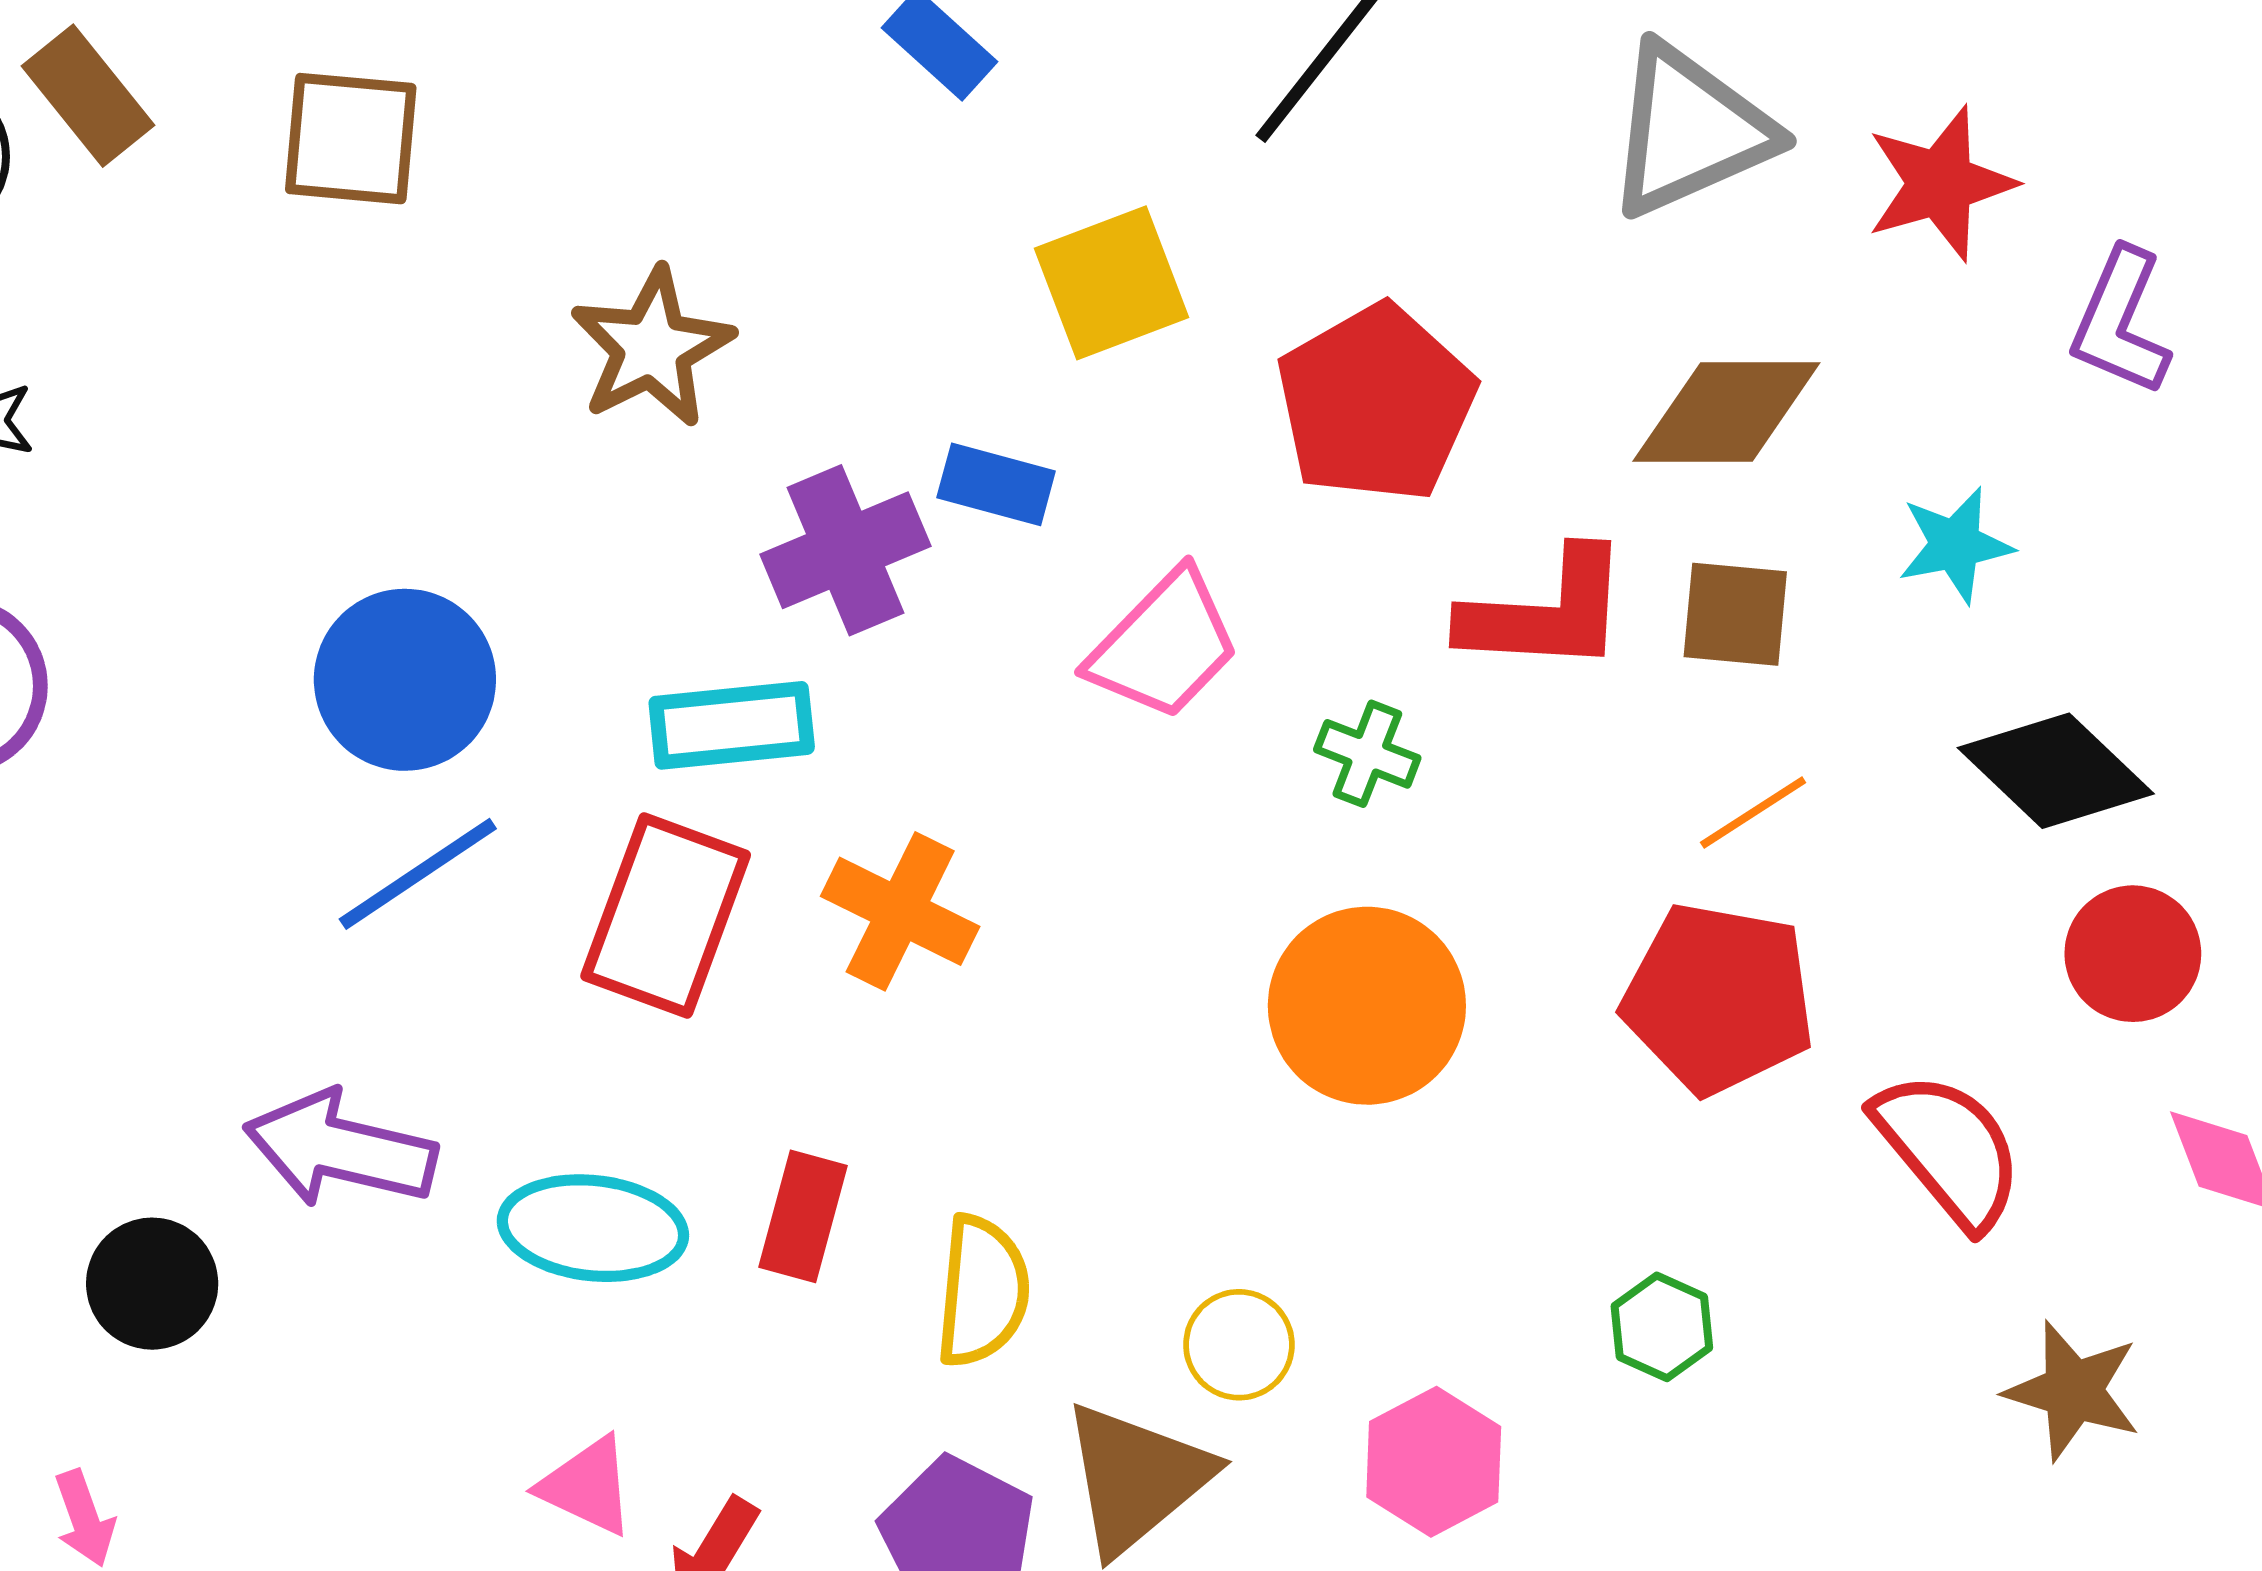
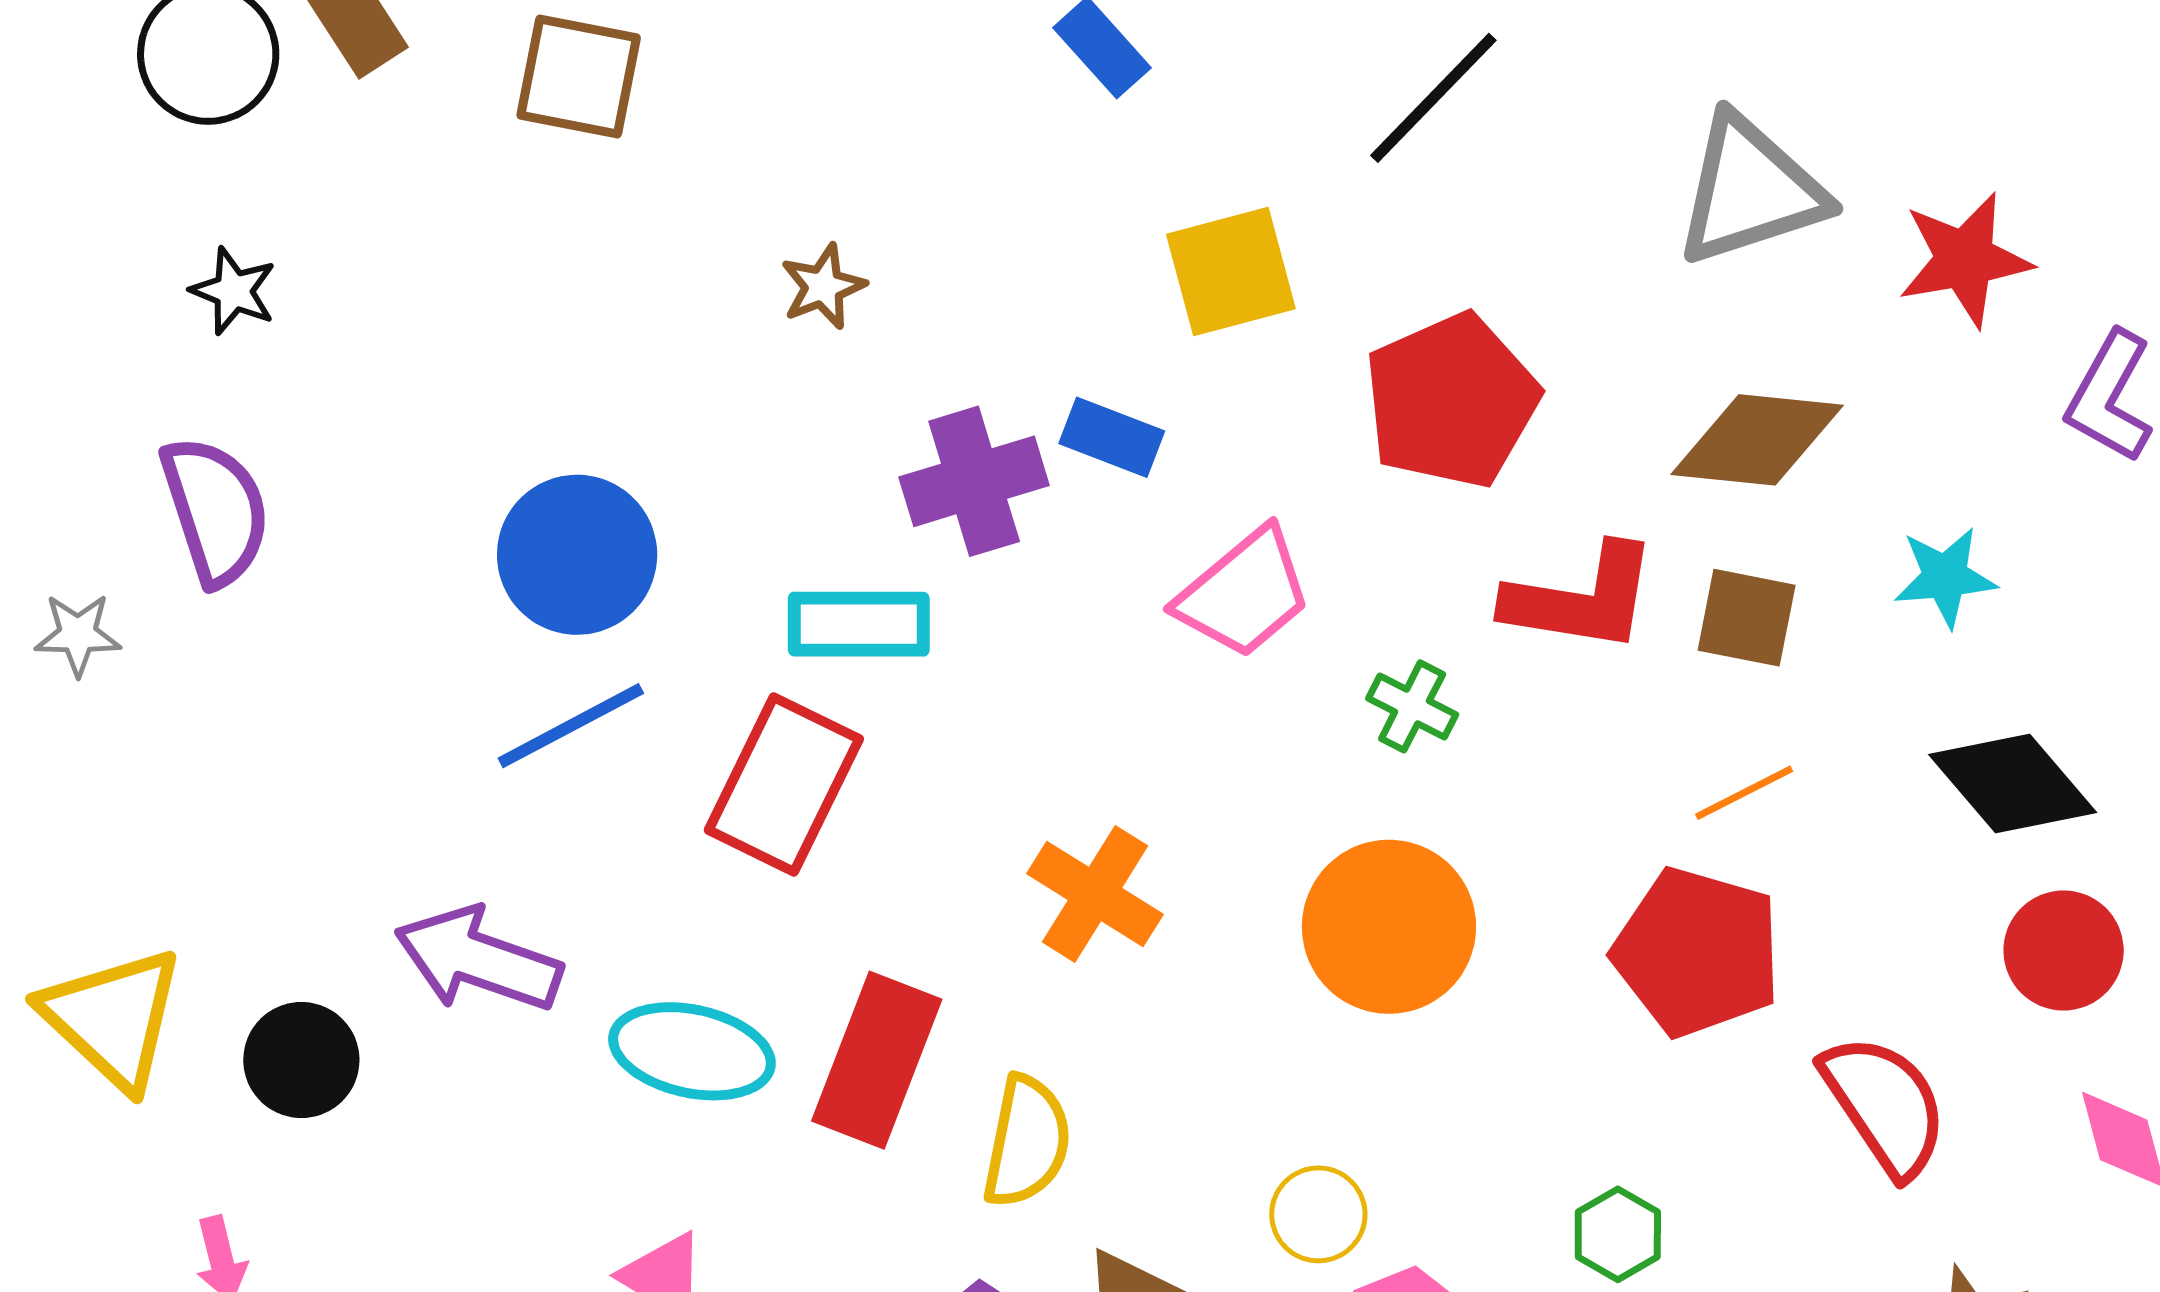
brown star: (652, 348) -> (823, 287), size x0.6
orange cross: (900, 911) -> (1095, 894), moved
red rectangle: (803, 1216) -> (877, 1060), size x1.5
yellow circle: (1239, 1345) -> (1318, 1214), moved

